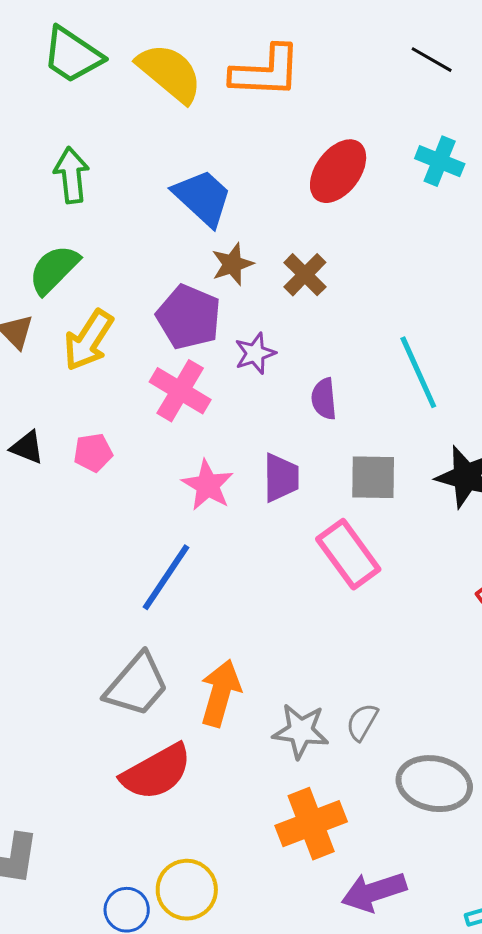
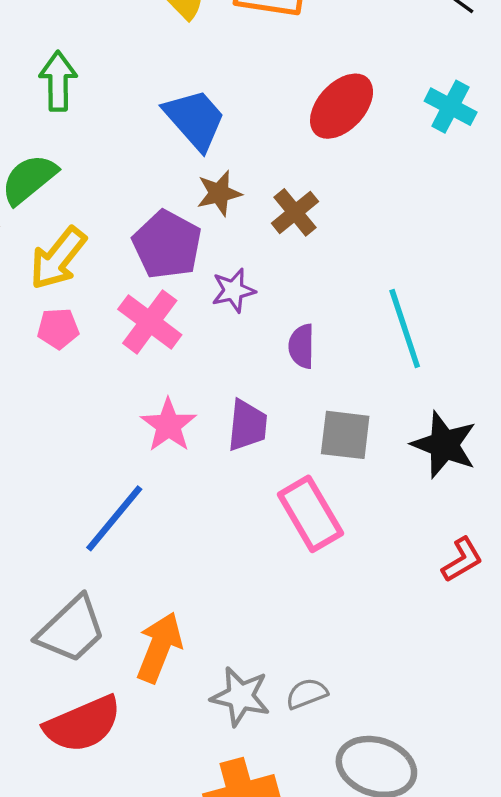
pink pentagon: (93, 453) -> (58, 328), moved
gray semicircle: (362, 722) -> (307, 694), turned 33

